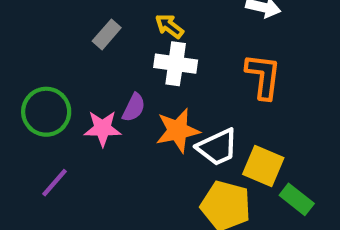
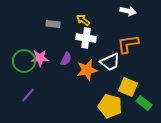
gray rectangle: (107, 34) -> (53, 24), turned 56
orange L-shape: (263, 76) -> (128, 44), turned -105
pink star: (103, 128) -> (40, 58), moved
white trapezoid: (217, 147) -> (110, 62), moved

